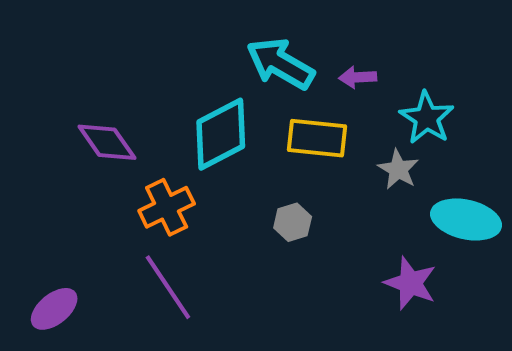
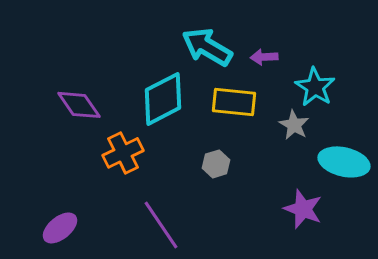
purple line: (168, 287) -> (161, 225), moved
purple ellipse: (54, 309) -> (60, 228), moved

